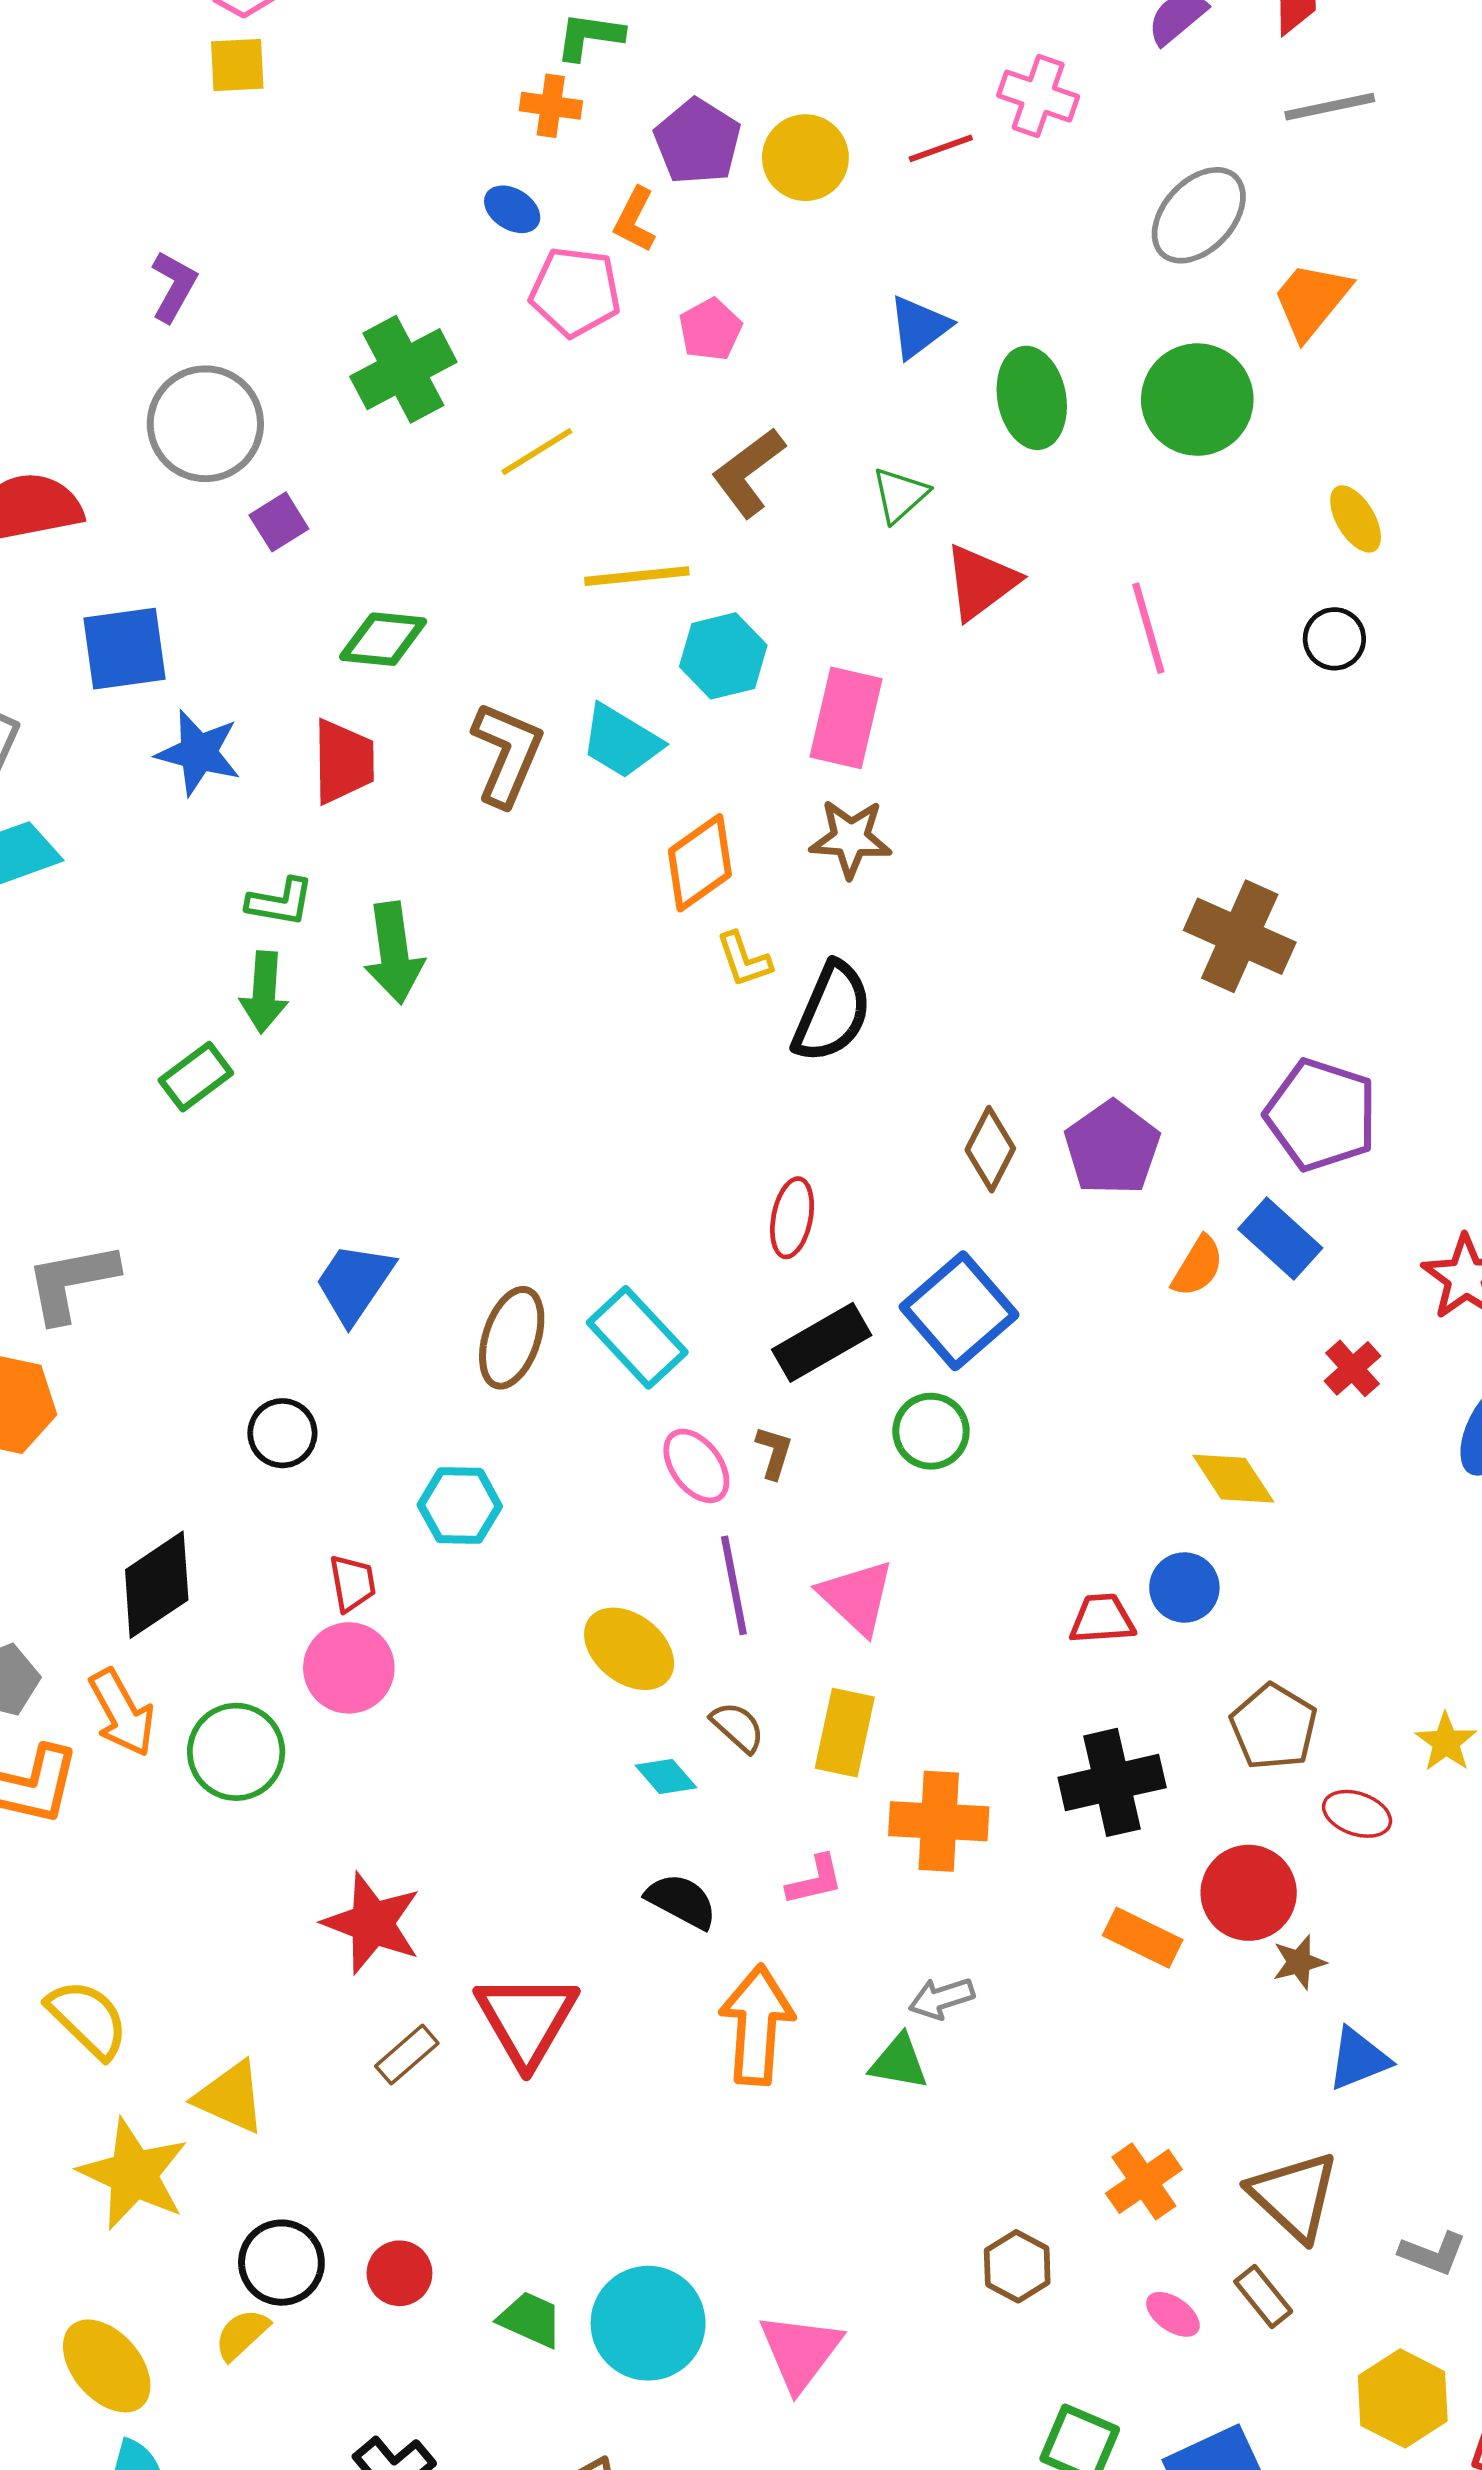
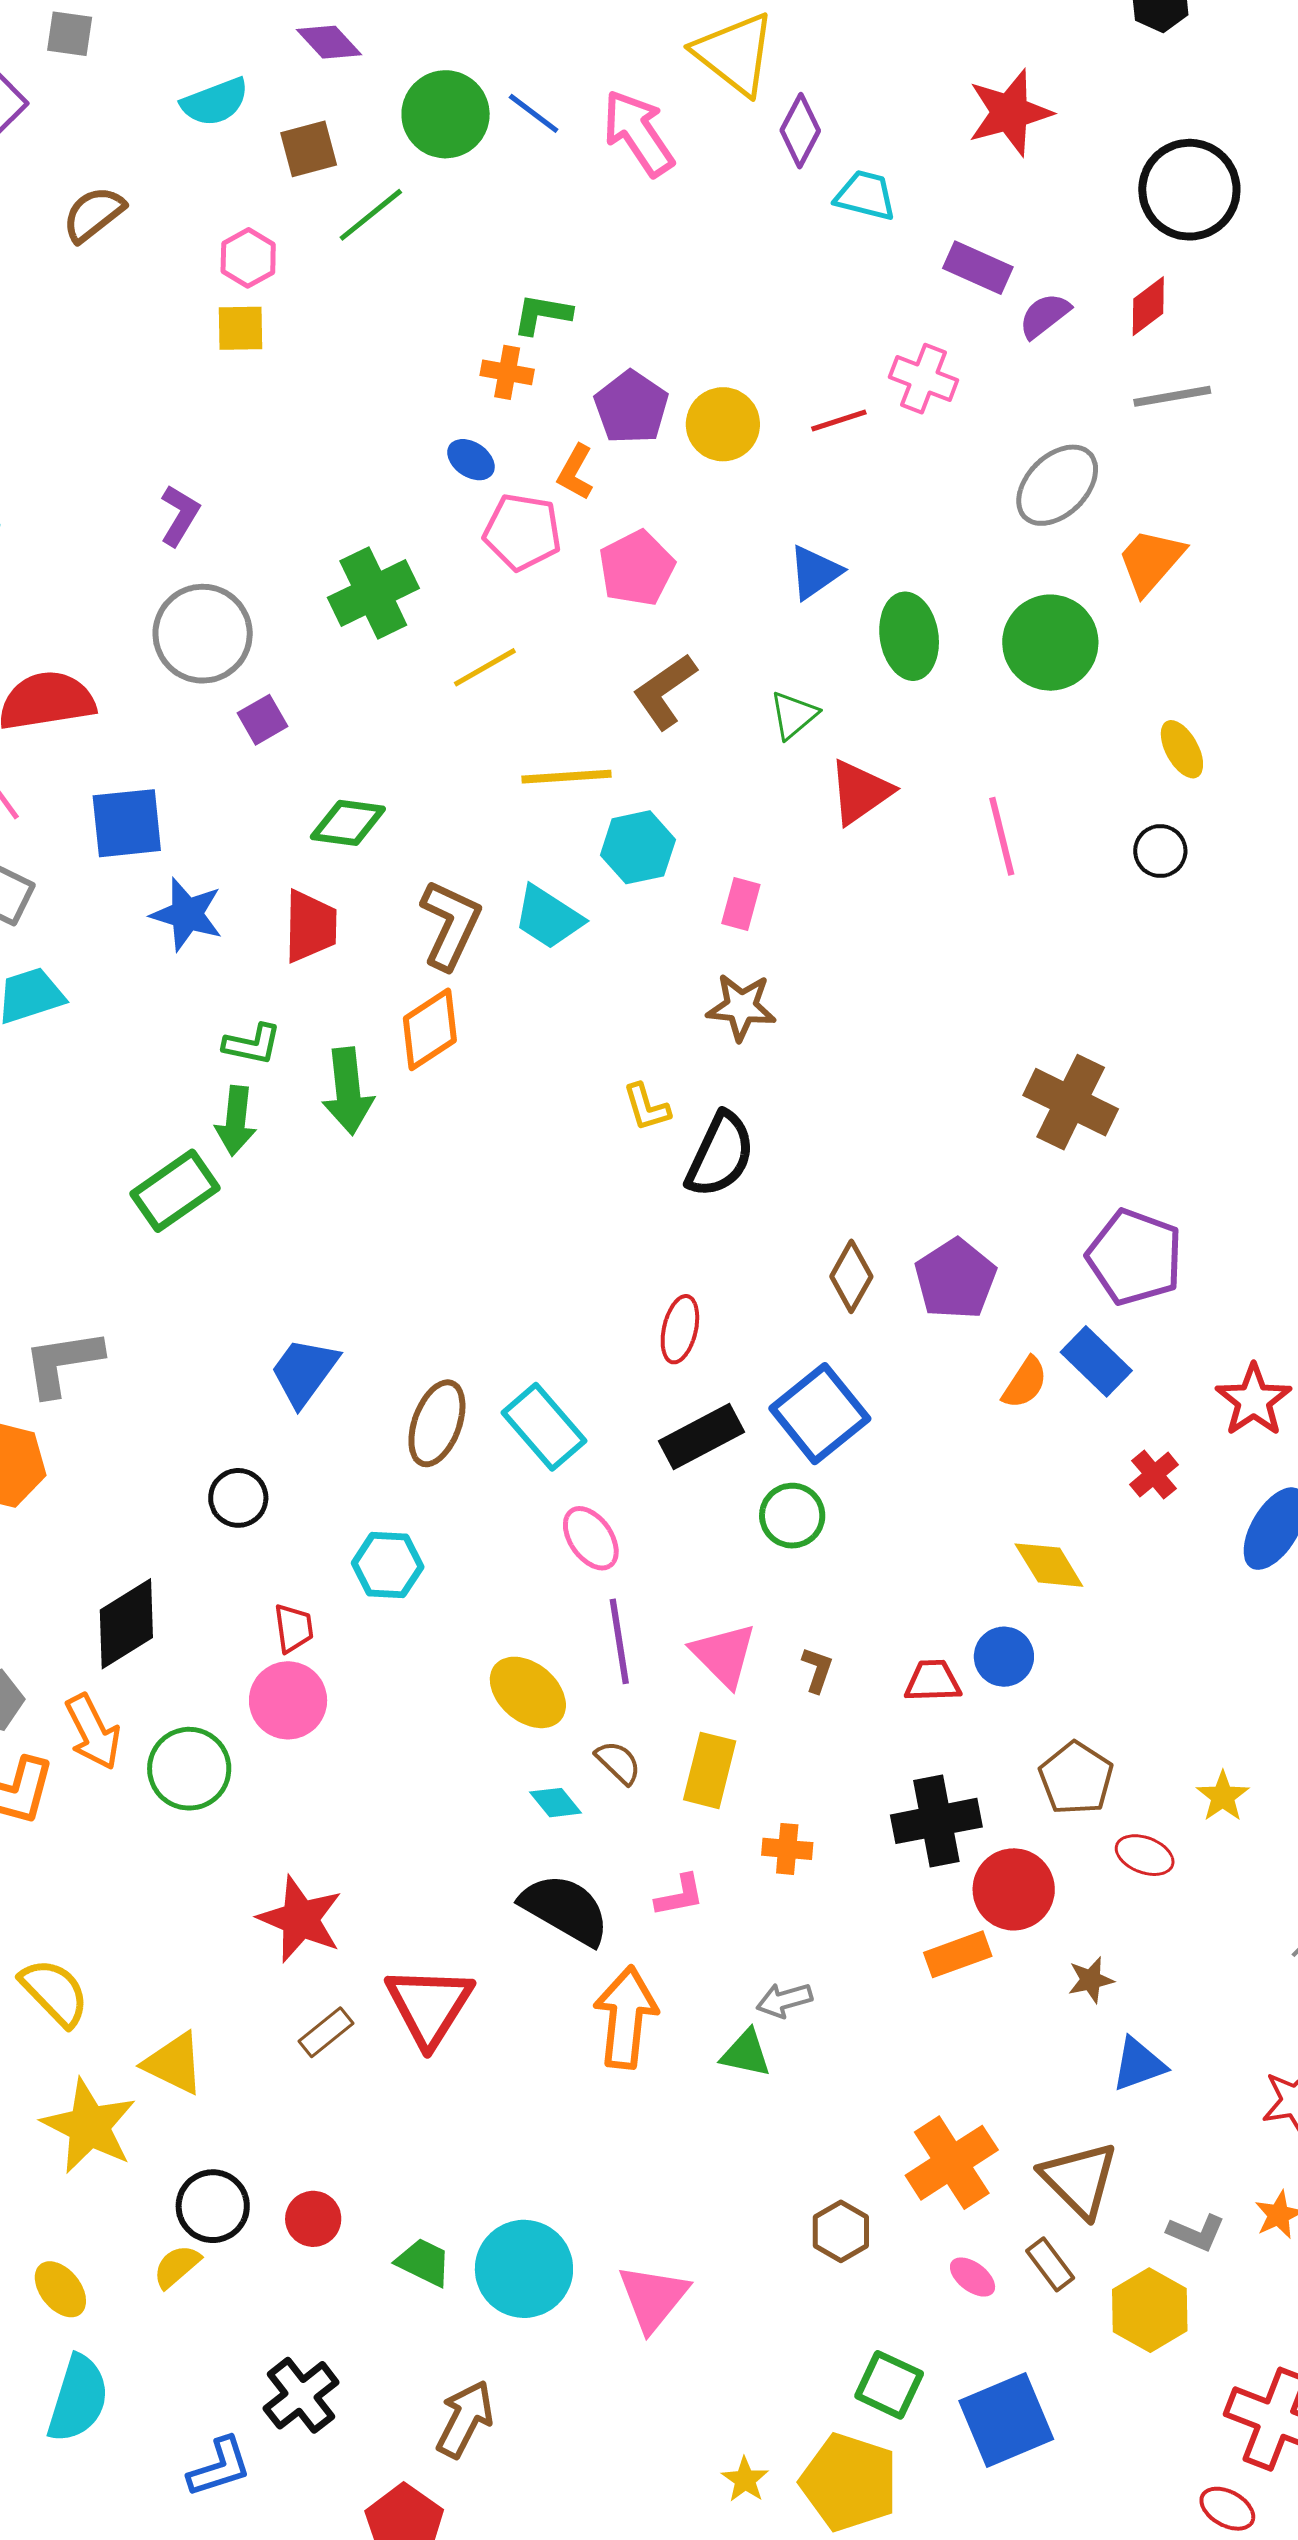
pink pentagon: (710, 330) -> (637, 568), size x1.4
pink rectangle: (846, 718) -> (741, 904), size x0.6
orange diamond: (700, 863) -> (430, 1029), moved
green rectangle: (196, 1077) -> (175, 1191), size x1.4
brown L-shape: (774, 1452) -> (817, 1670), moved
orange cross: (939, 1821) -> (787, 1849), size x0.6
red circle: (1249, 1893) -> (1014, 1889), moved
black semicircle: (681, 1901) -> (565, 1909), size x1.5
orange rectangle: (1143, 1938) -> (958, 1954), turned -48
orange cross: (1144, 2181) -> (952, 2163), size x1.4
yellow ellipse: (107, 2366) -> (60, 2289), size x0.7
yellow hexagon: (1403, 2398) -> (1150, 2310), moved

